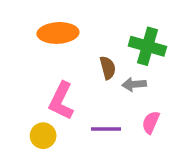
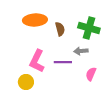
brown semicircle: (108, 68) -> (60, 29), moved
purple line: (106, 129) -> (63, 62), moved

